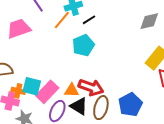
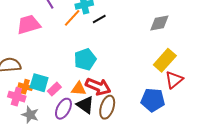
cyan pentagon: (83, 45) -> (85, 59), moved
pink rectangle: (47, 92) -> (54, 89), size x0.6
blue pentagon: (130, 105) -> (153, 100), moved, turned 30

